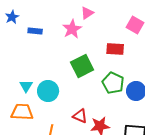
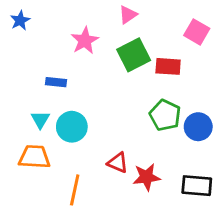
pink star: (72, 29) -> (85, 41), moved
blue rectangle: (35, 31) -> (56, 82), moved
green square: (82, 66) -> (134, 55), moved

